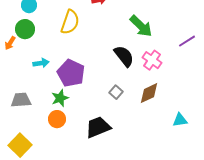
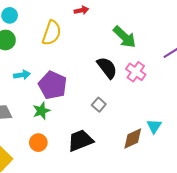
brown diamond: (149, 93) -> (133, 138), moved
orange circle: (57, 119) -> (38, 143), moved
cyan triangle: (180, 120) -> (154, 126), moved, turned -49

